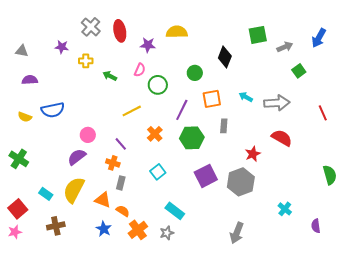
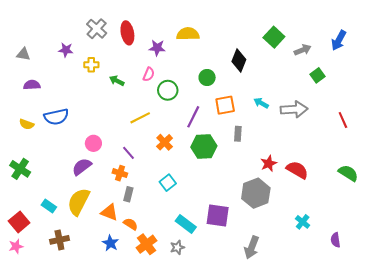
green square: (258, 35) -> (274, 37), turned -36
red semicircle: (282, 138) -> (297, 170), moved
green semicircle: (330, 175) -> (348, 173), moved, turned -42
purple square: (206, 176) -> (218, 216), moved, turned 35

